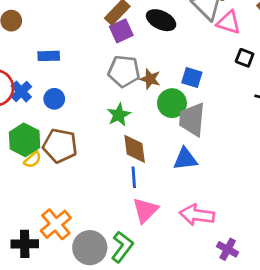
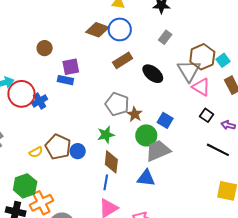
purple square: (121, 31) -> (71, 67), moved
blue circle: (54, 99) -> (78, 151), moved
gray trapezoid: (192, 119) -> (158, 151), turned 48
green hexagon: (25, 140) -> (25, 186), moved

